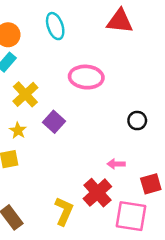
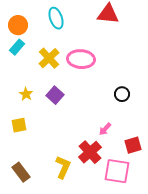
yellow cross: (25, 94) -> (49, 58), moved
yellow star: (18, 130) -> (26, 94), moved
pink arrow: (116, 164) -> (105, 129), turned -48

